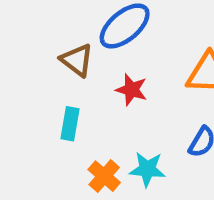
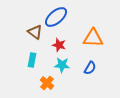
cyan star: (147, 169) -> (62, 65), moved

